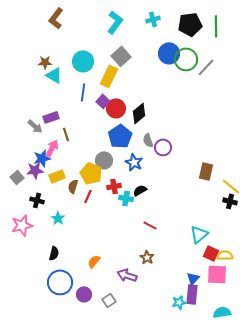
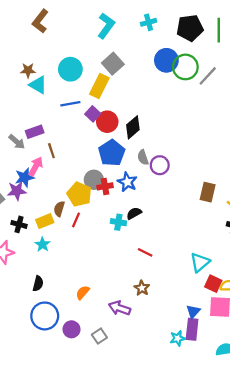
blue line: (83, 92) -> (70, 104), turned 72
yellow rectangle: (57, 176) -> (45, 221), moved
red cross: (114, 186) -> (105, 186), moved

